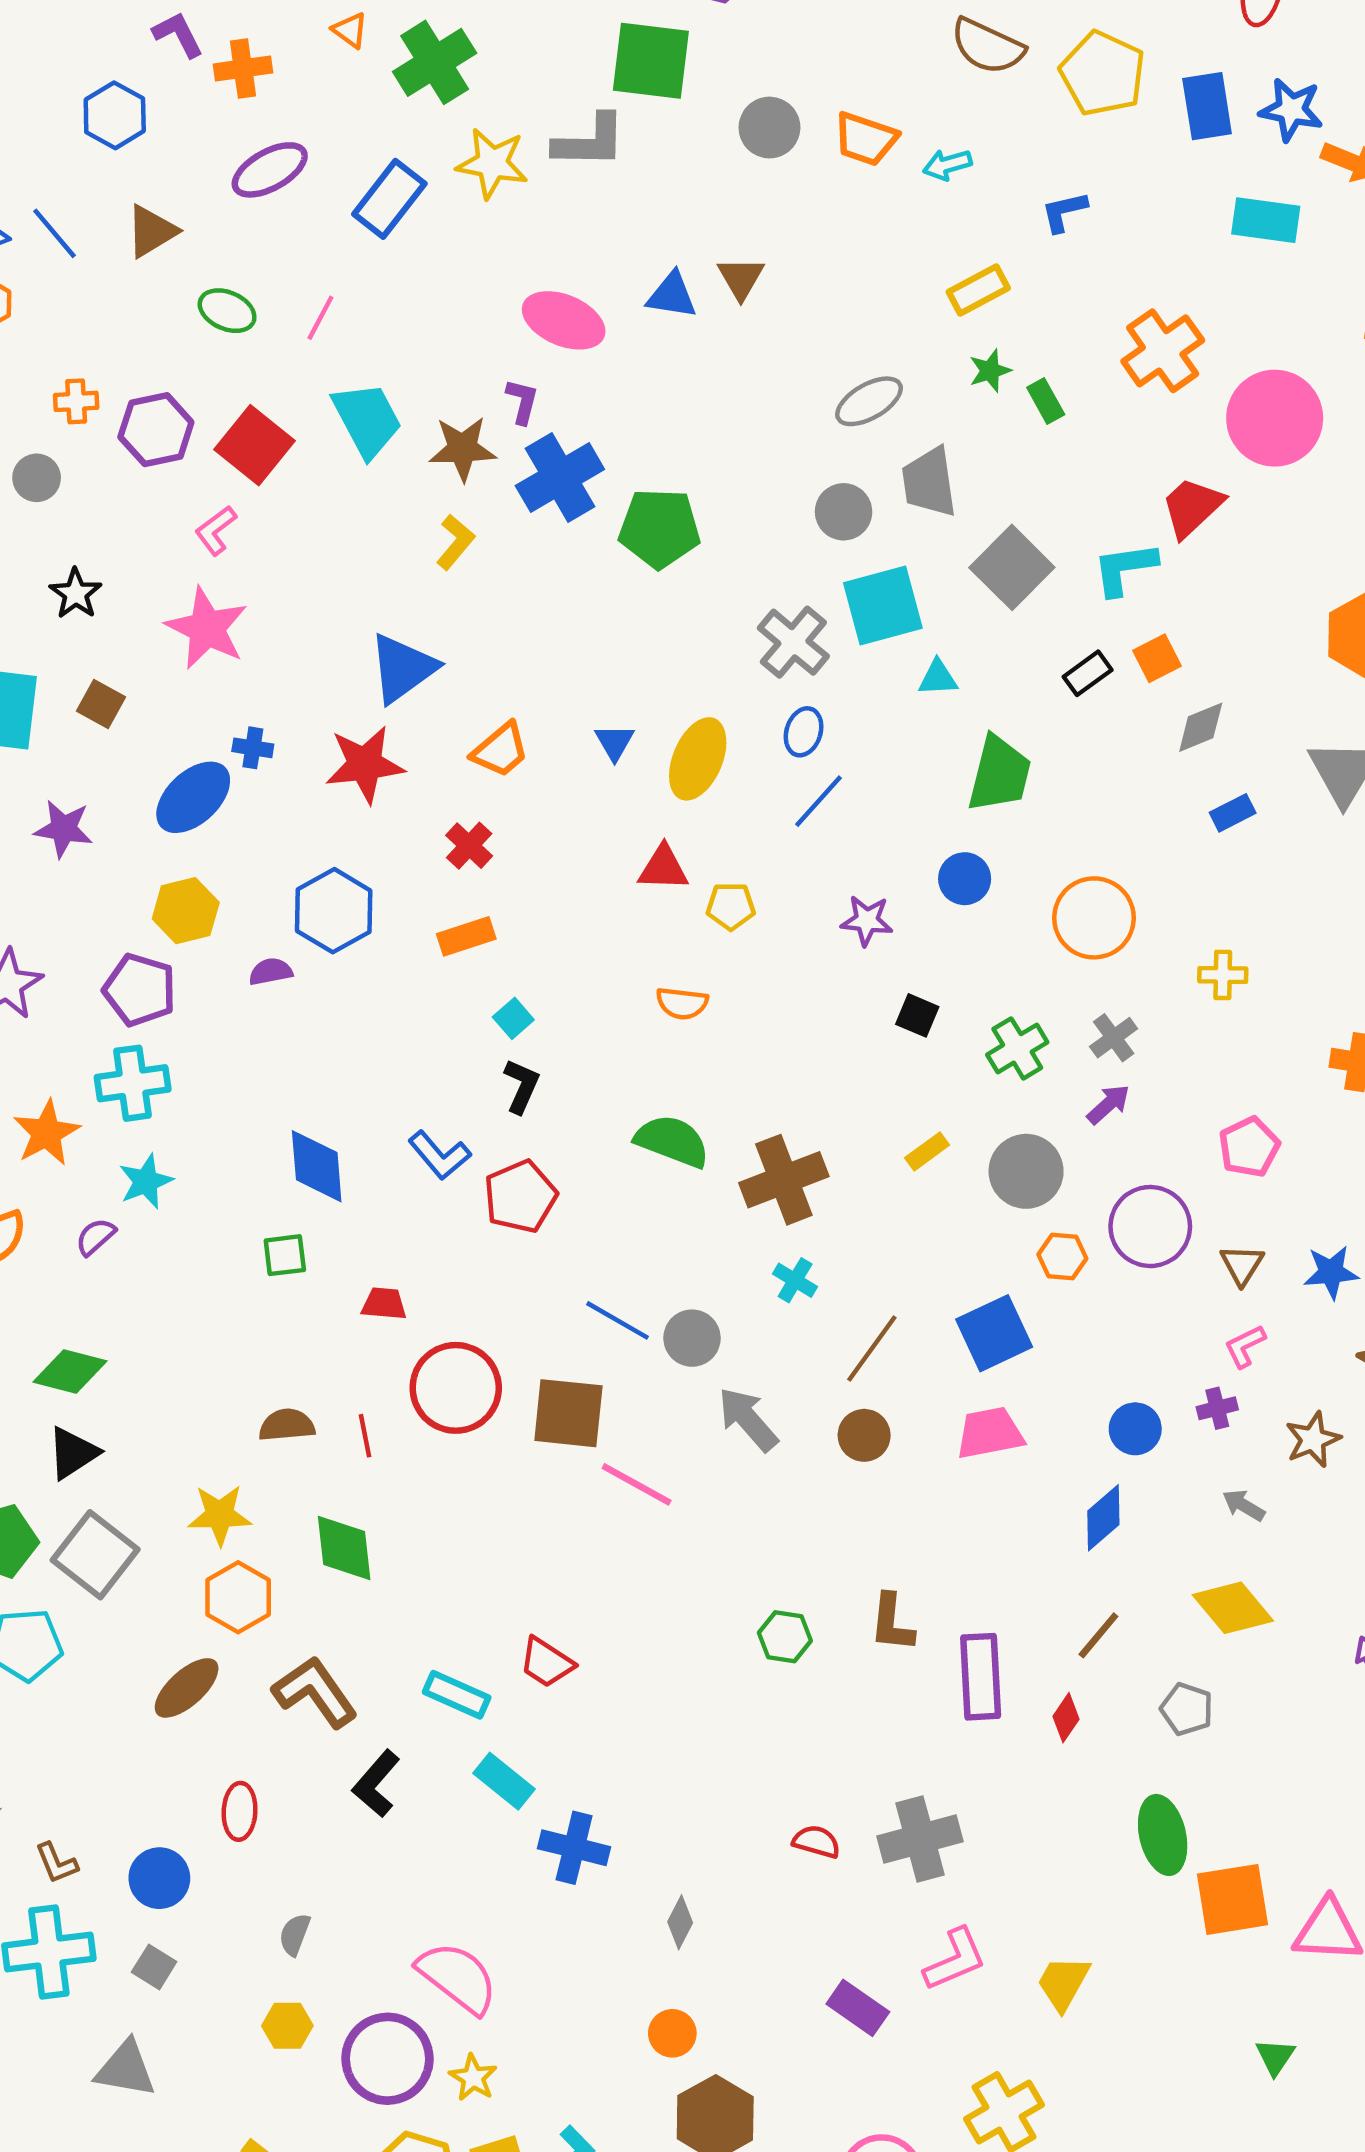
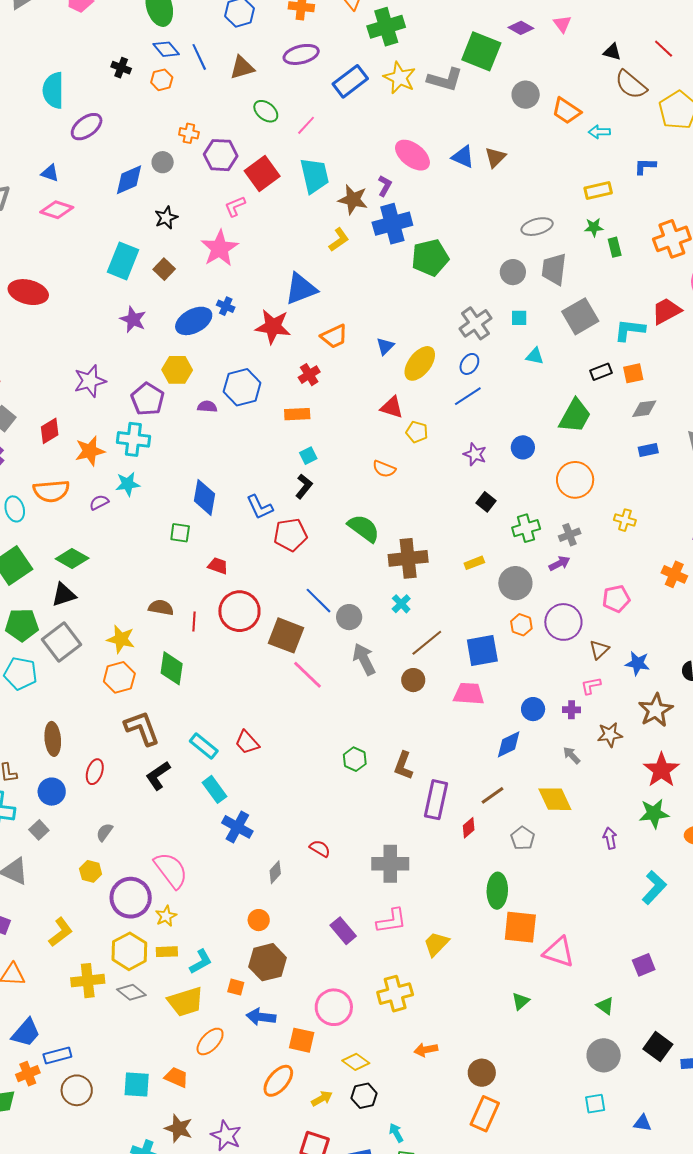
green pentagon: (659, 528) -> (430, 258), turned -30
cyan square: (883, 605) -> (519, 318), size x0.5
green trapezoid: (999, 774) -> (575, 416), moved
brown ellipse: (187, 1688) -> (53, 739), moved, turned -68
red semicircle: (816, 1842) -> (320, 848), moved

